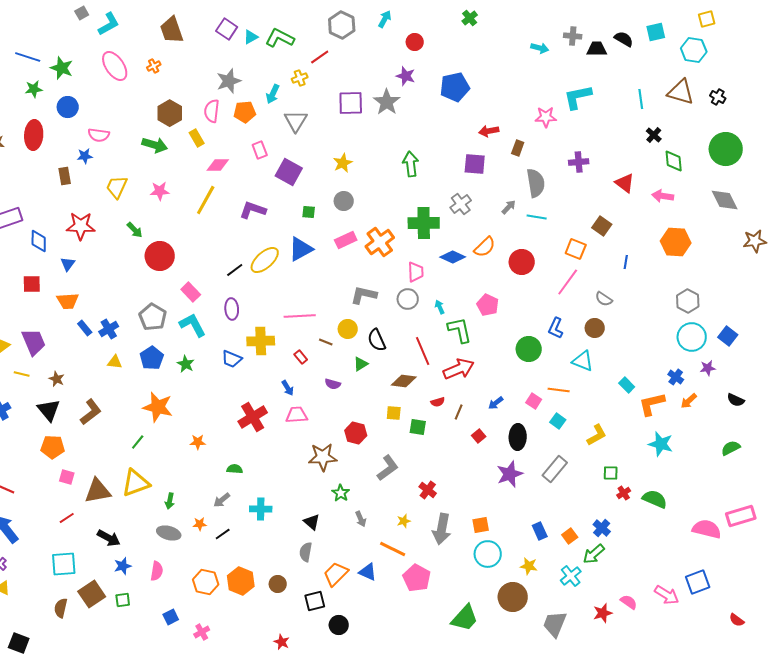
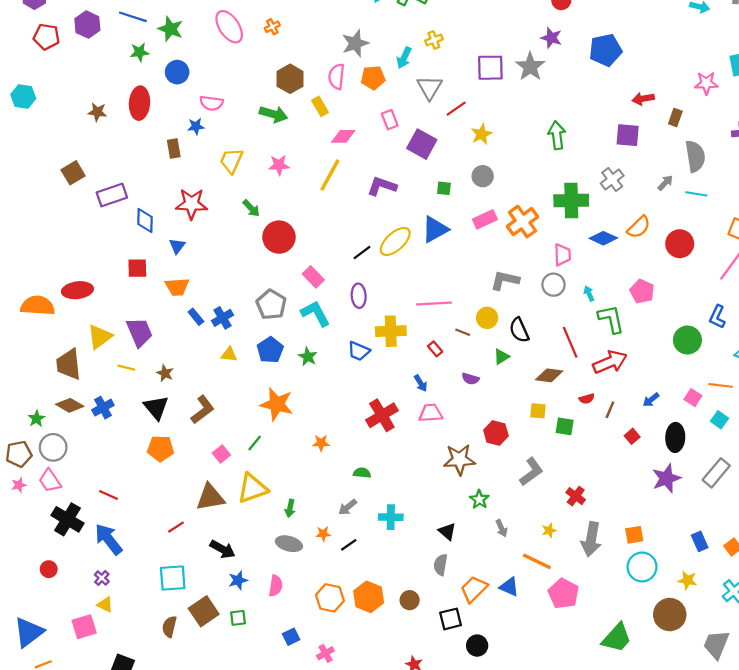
red line: (320, 57) -> (456, 109), moved
pink square: (67, 477) -> (221, 454), moved, turned 35

